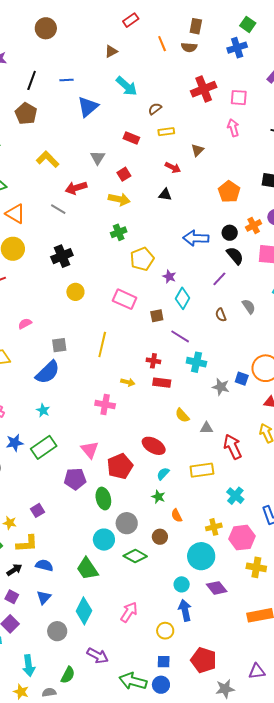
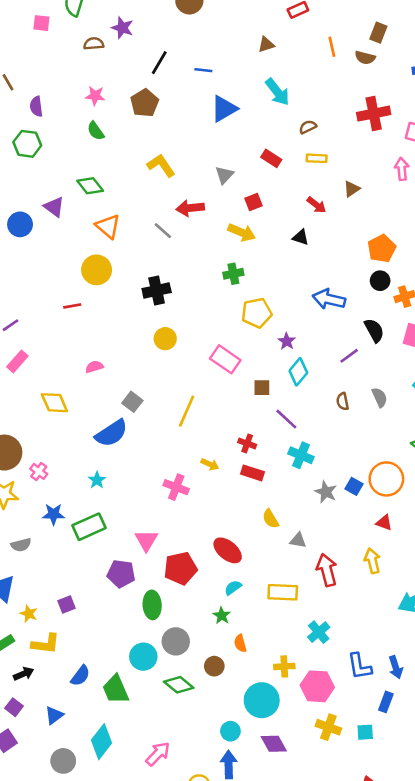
black circle: (230, 233) -> (380, 281), moved
gray square: (59, 345) -> (132, 402), turned 35
blue semicircle: (44, 565) -> (80, 676), moved, turned 102

